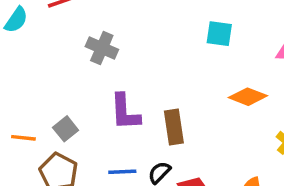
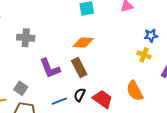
orange diamond: (248, 97) -> (83, 43), moved

